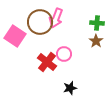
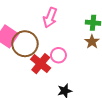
brown circle: (40, 22) -> (25, 44), moved

